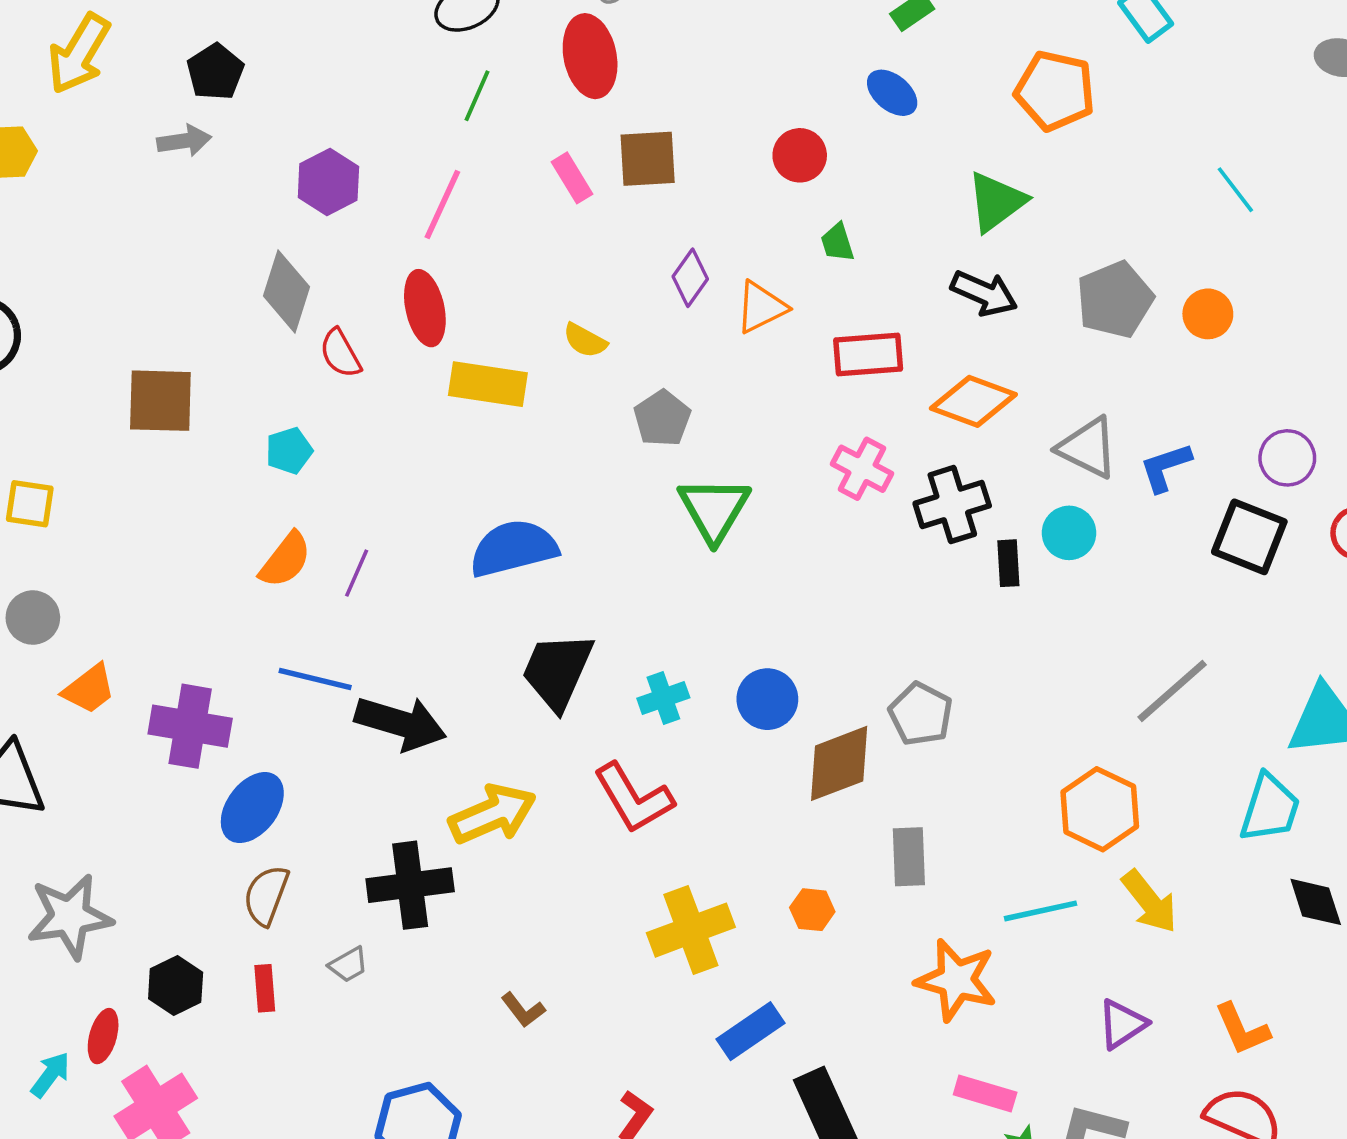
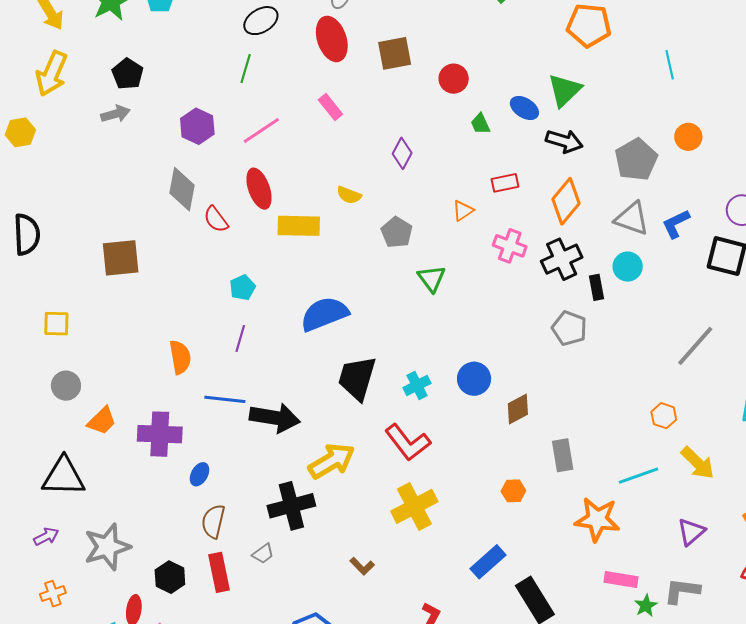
blue ellipse: (892, 93) -> (524, 108), moved
green line: (477, 96) -> (246, 69), moved
brown square: (648, 159) -> (395, 53), moved
cyan line: (1235, 190) -> (670, 65), moved, turned 32
pink line: (442, 204) -> (261, 131), turned 39
gray pentagon: (1115, 300) -> (636, 160), moved
orange triangle: (761, 307) -> (463, 211), moved, size x0.7
red rectangle: (868, 354) -> (505, 183), size x0.7
orange diamond: (973, 401) -> (566, 201), turned -63
cyan pentagon: (289, 451) -> (242, 288), moved
green triangle: (714, 509) -> (432, 278), size x0.7
orange semicircle: (285, 560) -> (180, 357), moved, turned -40
gray pentagon: (921, 714) -> (569, 328), moved
brown diamond: (839, 763) -> (518, 409), size x0.7
blue ellipse: (252, 808) -> (200, 474), size x0.6
orange hexagon: (1100, 809) -> (664, 416), size x0.6
yellow cross: (691, 930) -> (414, 506), moved
red rectangle: (265, 988) -> (219, 572), size x1.5

